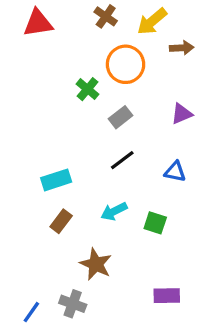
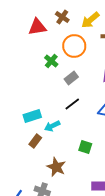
red triangle: (38, 23) -> (37, 27), moved
cyan arrow: (114, 211) -> (52, 126), moved
green square: (155, 223) -> (85, 147), moved

